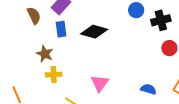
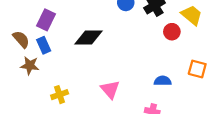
blue rectangle: (61, 29) -> (44, 45), moved
brown star: (45, 54) -> (30, 65), moved

